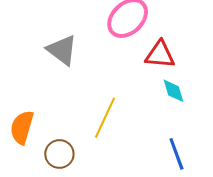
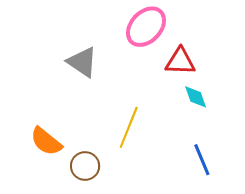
orange semicircle: (22, 127) -> (46, 141), turned -64

